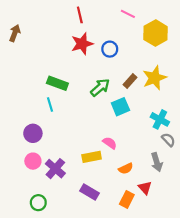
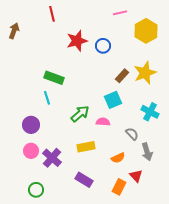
pink line: (128, 14) -> (120, 13), turned -40
red line: (80, 15) -> (52, 14), moved
green arrow: (100, 87) -> (80, 114), moved
gray semicircle: (168, 140) -> (132, 134), moved
pink semicircle: (110, 143) -> (103, 122), moved, turned -32

